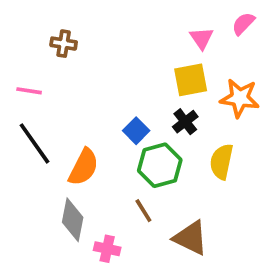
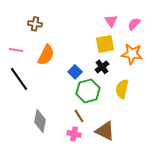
pink semicircle: (243, 24) -> (134, 24), moved
orange semicircle: (84, 167) -> (46, 55), moved
pink cross: (107, 249) -> (74, 134), moved

